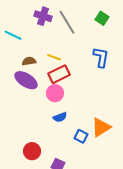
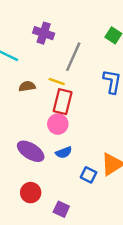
gray line: (67, 22) -> (73, 57), moved, turned 55
red rectangle: (59, 74) -> (63, 102), turned -50
purple ellipse: (26, 80) -> (31, 151), moved

